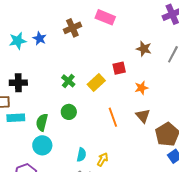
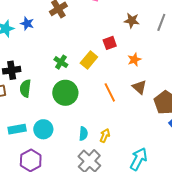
green circle: (69, 112) -> (65, 93), size x1.6
cyan rectangle: (16, 118) -> (17, 129), moved
green semicircle: (42, 122) -> (25, 88), moved

